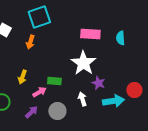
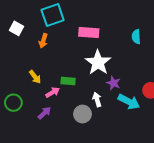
pink rectangle: (90, 34) -> (89, 33), moved
yellow arrow: (22, 77) -> (35, 77), turned -56
cyan arrow: (113, 101) -> (129, 102), turned 35
gray circle: (57, 111) -> (83, 114), moved

